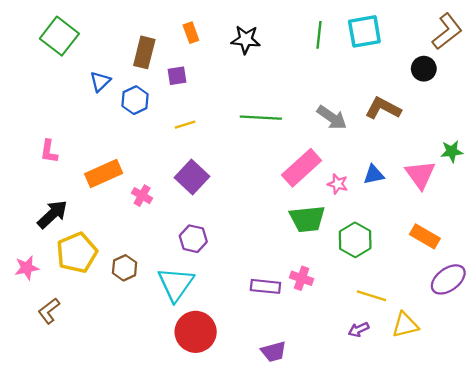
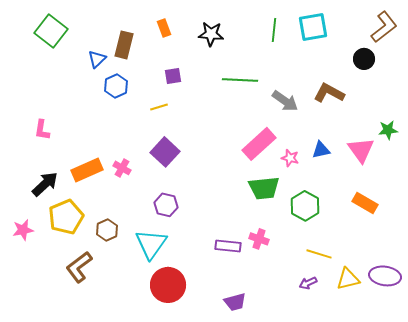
purple square: (177, 76) -> (173, 76), moved
blue triangle: (100, 82) -> (97, 59), moved
green line: (261, 118) -> (240, 80), moved
orange rectangle: (104, 173) -> (87, 170), moved
purple ellipse: (448, 279) -> (385, 276), moved, turned 44
brown L-shape: (49, 311) -> (79, 267), moved, size x1.4

